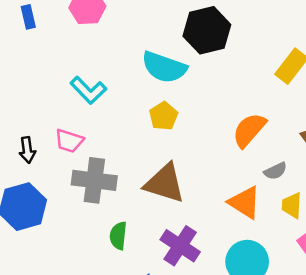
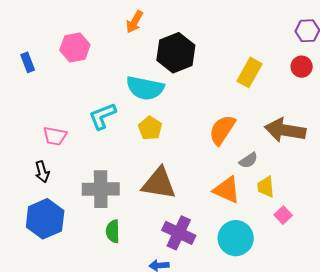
cyan L-shape: (88, 90) -> (102, 116), moved, turned 120
pink trapezoid: (69, 141) -> (55, 136), moved
green semicircle: (118, 236) -> (113, 231), moved

